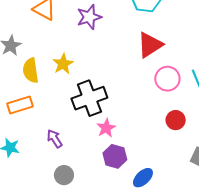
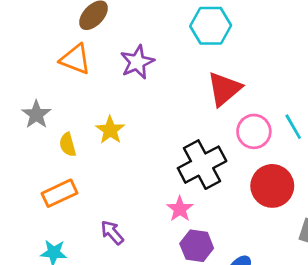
yellow semicircle: (31, 70) -> (68, 145), size x0.7
black cross: (89, 98) -> (202, 165), moved
red circle: (176, 120) -> (272, 186), size x1.6

